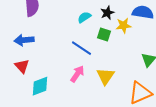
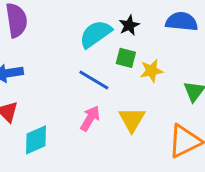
cyan semicircle: (84, 17) -> (95, 34), size x1.6
yellow star: (124, 25) -> (151, 71), moved

